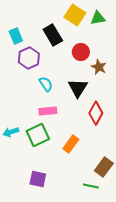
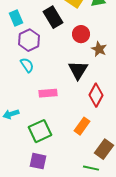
cyan semicircle: (46, 84) -> (27, 65), moved
green square: (38, 135) -> (40, 131), moved
orange rectangle: (71, 144) -> (82, 126), moved

